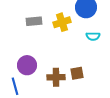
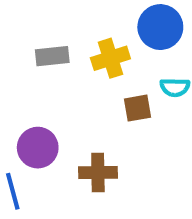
brown square: (77, 73) -> (137, 108), moved

